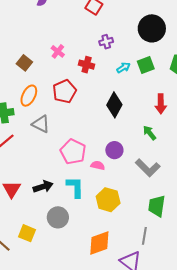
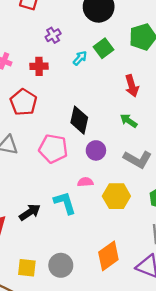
black diamond: (114, 105) -> (79, 120), moved
pink pentagon: (73, 152) -> (53, 149), moved
pink semicircle: (98, 165) -> (85, 182), moved
yellow hexagon: (108, 200) -> (116, 196), moved
gray circle: (58, 217) -> (61, 265), moved

